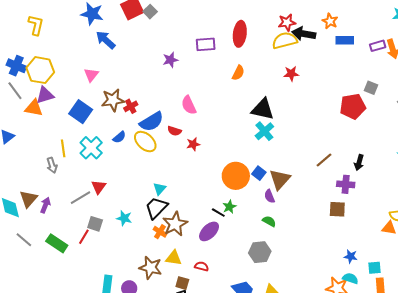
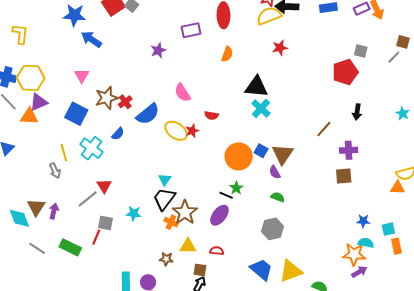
red semicircle: (174, 131) -> (211, 115), moved
yellow ellipse: (145, 142) -> (176, 131), moved
black arrow: (359, 163) -> (357, 112), moved
brown star: (150, 268) -> (166, 259), size x0.6

